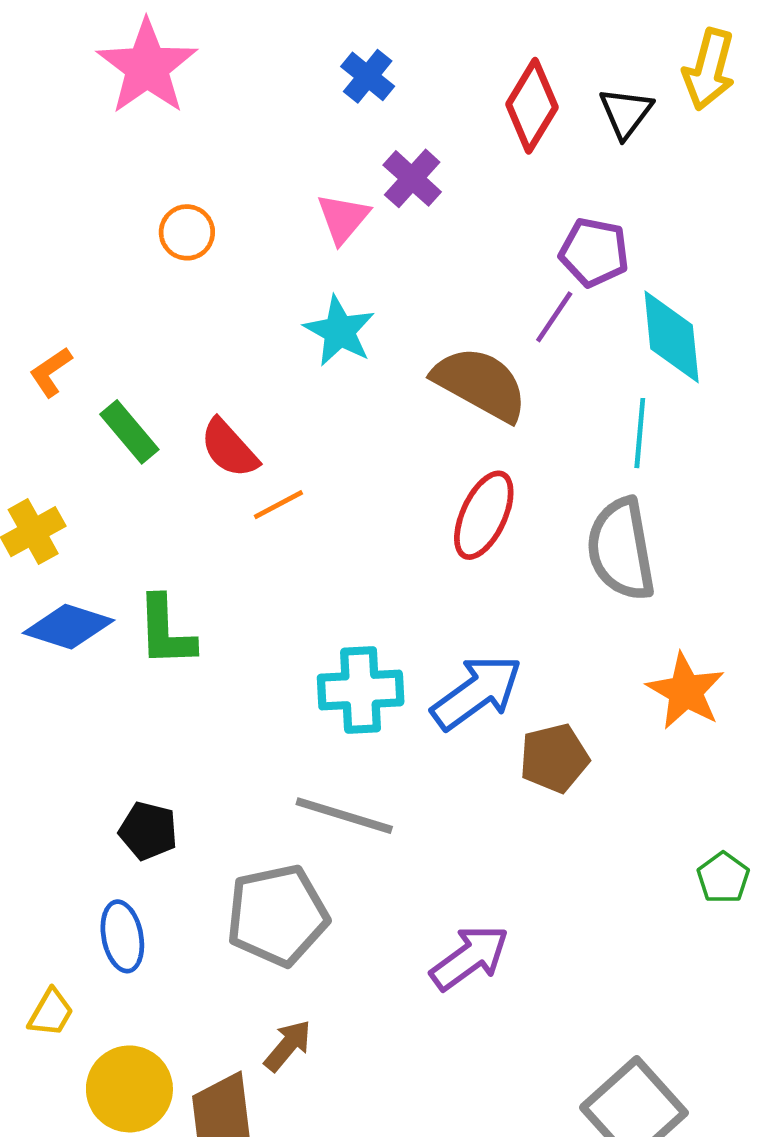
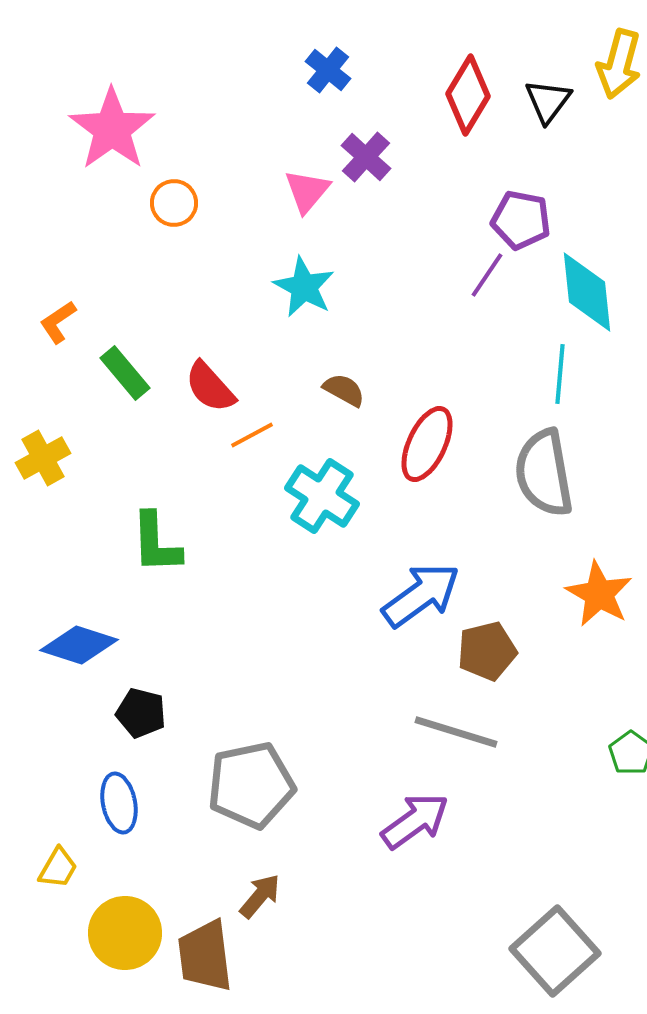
pink star: (147, 67) -> (112, 129), moved
brown semicircle: (480, 384) -> (344, 390), moved, size x0.5
blue diamond: (68, 627) -> (79, 645), moved
cyan cross: (361, 690) -> (322, 496), moved, turned 36
gray line: (344, 816) -> (456, 732), moved

